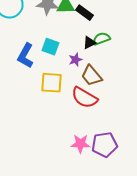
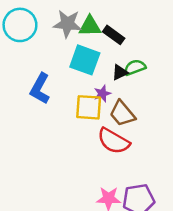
cyan square: (50, 47) -> (85, 60), moved, size x1.4
yellow square: (51, 83) -> (89, 107), moved

